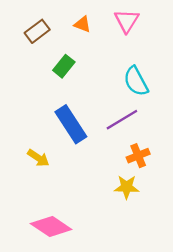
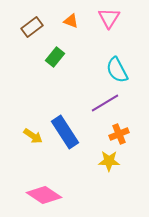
blue rectangle: (71, 124) -> (65, 132), moved

